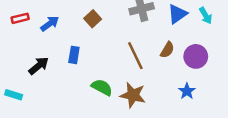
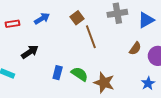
red rectangle: (20, 18) -> (13, 24), moved
blue rectangle: (74, 55) -> (58, 73), moved
brown line: (135, 56) -> (91, 37), moved

